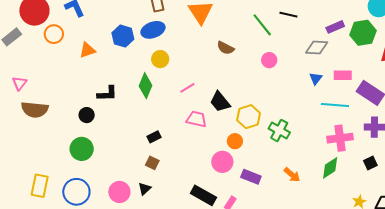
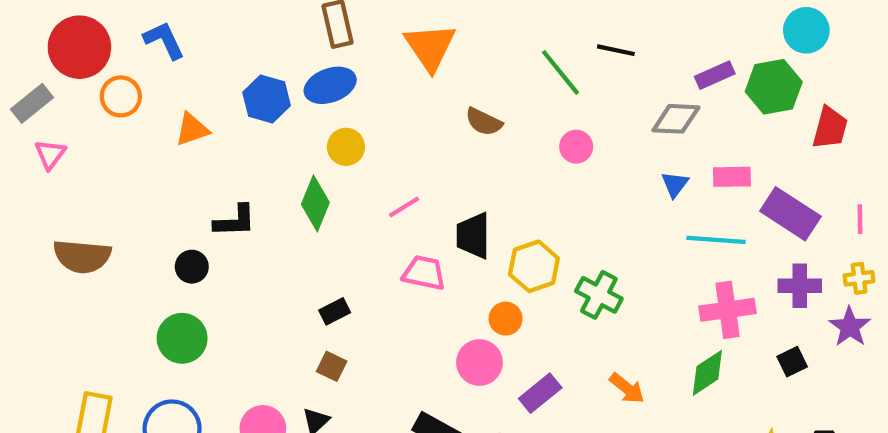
pink triangle: (19, 83) -> (50, 154), moved
black trapezoid: (220, 102) -> (473, 236), turned 40
purple rectangle: (251, 177) -> (540, 393), turned -60

